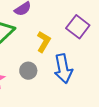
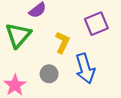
purple square: (78, 27) -> (96, 24), turned 35

